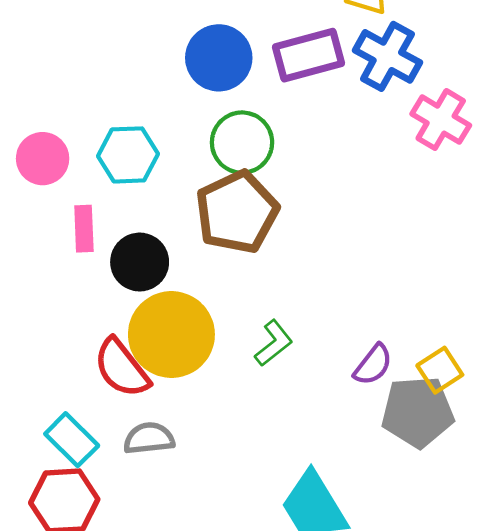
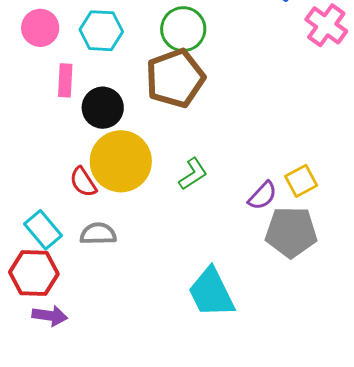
red semicircle: (122, 368) -> (83, 182), size x0.7
yellow square: (440, 370) -> (301, 181), moved

